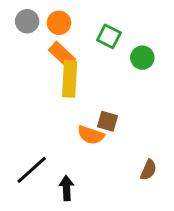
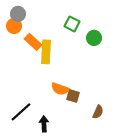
orange circle: (59, 23) -> (14, 26), moved
orange rectangle: (62, 55) -> (33, 42), moved
brown square: (107, 121) -> (73, 96), moved

